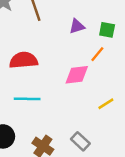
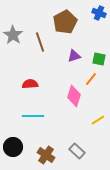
red semicircle: (24, 60) -> (30, 84), size x0.7
pink diamond: (77, 75) -> (74, 96), turned -65

